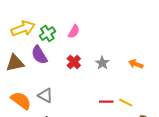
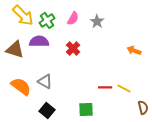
yellow arrow: (23, 28) -> (23, 15), turned 65
purple semicircle: (39, 55) -> (39, 41), turned 120
brown triangle: (15, 63) -> (15, 49), turned 30
gray star: (102, 63) -> (97, 21), moved

